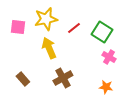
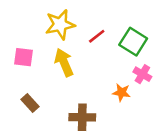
pink square: (18, 27) -> (24, 57), moved
brown cross: (63, 78) -> (82, 117), moved, turned 30
orange star: (106, 87) -> (121, 92), moved

